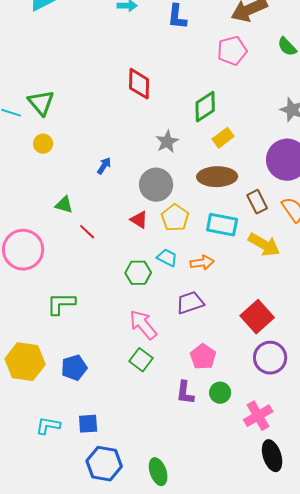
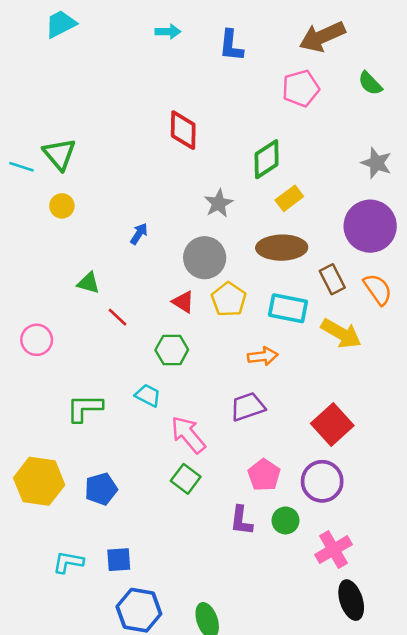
pink circle: (23, 250) -> (37, 340), size x0.6
cyan trapezoid: (167, 258) -> (148, 395), moved
green hexagon: (138, 273) -> (172, 350), moved
purple circle: (270, 358) -> (322, 481), moved

